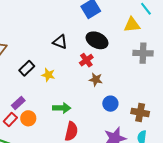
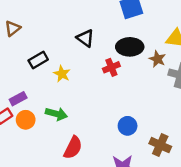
black ellipse: (97, 40) -> (130, 47), turned -40
brown star: (96, 80) -> (157, 59), moved
green arrow: (62, 108) -> (56, 114), moved

